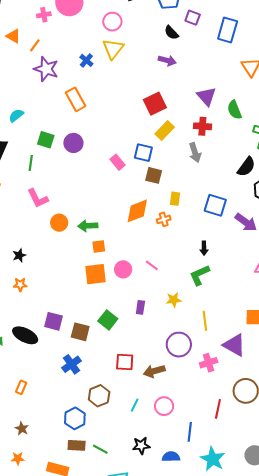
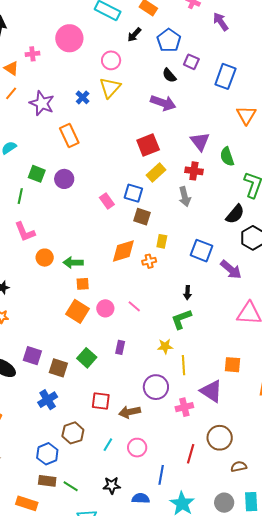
pink cross: (44, 15) -> (32, 54), moved
orange line: (35, 45) -> (11, 93), moved
purple arrow: (167, 60) -> (163, 103), size x1.4
orange square: (95, 274) -> (77, 311), turned 35
yellow star: (174, 300) -> (165, 346), moved

